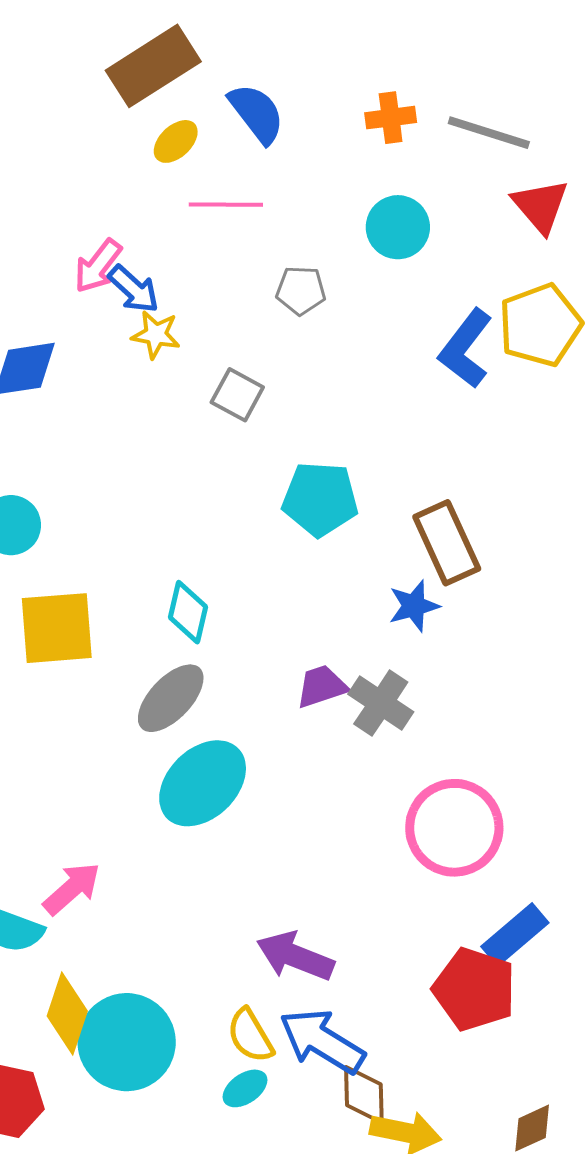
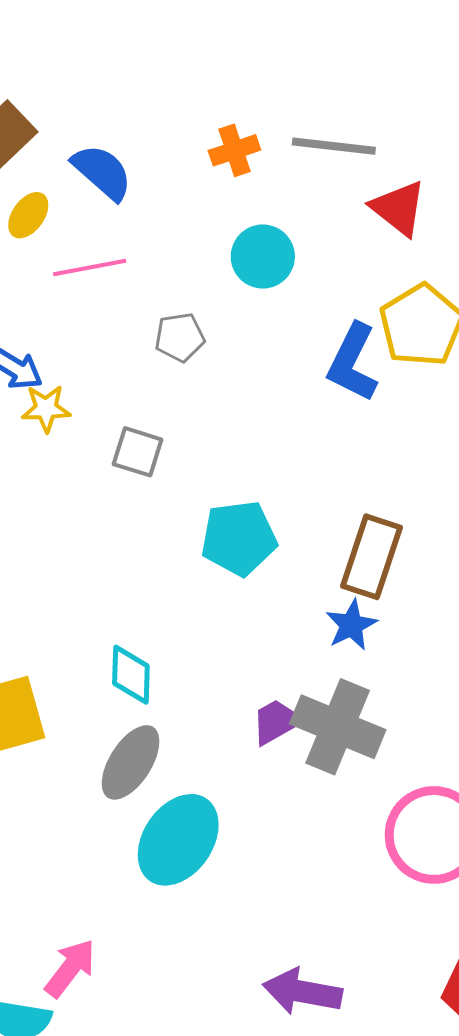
brown rectangle: (447, 543) -> (371, 557), turned 54
gray cross: (381, 703) -> (338, 727), size x1.4

